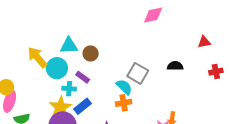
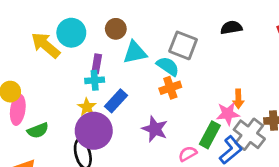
cyan triangle: (69, 46) -> (135, 52), moved
cyan circle: (57, 68) -> (71, 33), moved
purple rectangle: (83, 77) -> (97, 64), moved, turned 72
yellow star: (60, 107) -> (87, 107), size x0.6

